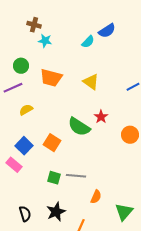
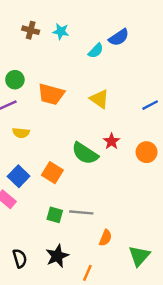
cyan star: (45, 41) -> (61, 31), moved
yellow semicircle: (26, 110) -> (21, 133), turned -144
orange circle: (130, 135) -> (147, 152), moved

